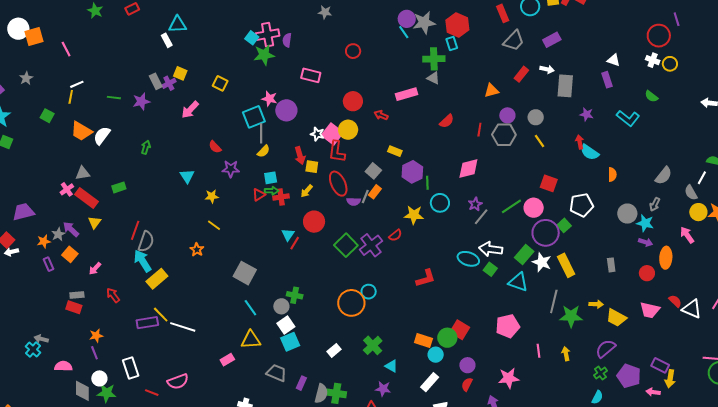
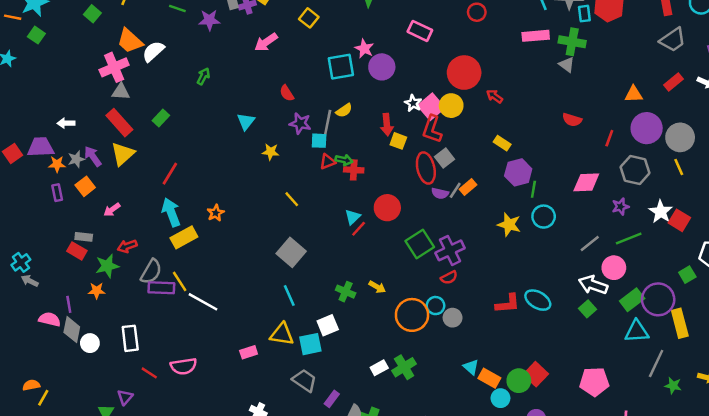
cyan rectangle: (452, 43) -> (584, 14), moved
pink rectangle: (407, 94) -> (536, 36), moved
red circle: (353, 101) -> (464, 73), size x1.4
purple circle: (507, 115) -> (647, 128), size x1.6
gray circle: (536, 117) -> (680, 137), size x1.5
red semicircle: (447, 121) -> (572, 120), turned 49
gray line: (261, 133) -> (328, 122), moved
gray hexagon: (504, 135) -> (635, 170), moved
gray square: (373, 171) -> (444, 158), moved
cyan square: (271, 178) -> (319, 141), moved
green rectangle: (119, 187) -> (161, 118), turned -40
pink cross: (67, 189) -> (114, 67), moved, size x1.6
yellow arrow: (307, 191) -> (377, 287), moved, turned -112
purple star: (475, 204) -> (620, 207), moved
pink circle: (534, 208) -> (614, 268), moved
purple trapezoid: (23, 212) -> (41, 147), moved
yellow triangle: (94, 222) -> (123, 154), size x1.5
yellow line: (214, 225) -> (292, 199), moved
purple circle: (546, 233) -> (658, 299), moved
red semicircle: (395, 235) -> (449, 278), moved
gray semicircle: (146, 242) -> (151, 272), moved
orange star: (197, 250) -> (216, 213), moved
white arrow: (11, 252) -> (66, 123), moved
cyan ellipse: (468, 259) -> (538, 300), moved
white star: (542, 262) -> (661, 212), moved
cyan triangle: (518, 282) -> (637, 331), moved, turned -35
red arrow: (113, 295) -> (127, 246), turned -84
gray circle: (281, 306) -> (453, 318), moved
green star: (571, 316) -> (673, 386), size x0.6
cyan square: (290, 342) -> (310, 344), moved
green cross: (373, 345) -> (404, 367), moved
cyan cross: (33, 350) -> (21, 262), moved
purple line: (94, 353) -> (69, 304), moved
cyan triangle: (391, 366) -> (471, 367), moved
gray diamond: (82, 391) -> (72, 330), moved
green star: (107, 393) -> (107, 266), moved, turned -30

